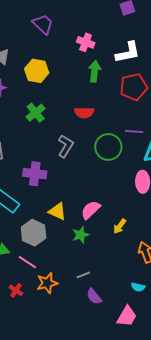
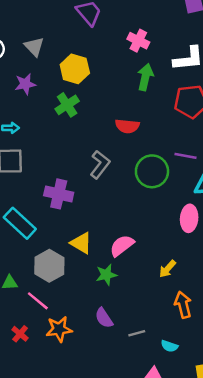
green cross: (36, 113) -> (67, 105), moved
yellow arrow: (120, 226) -> (167, 269), moved
gray line: (83, 275) -> (137, 333), moved
purple semicircle: (94, 296) -> (104, 318), moved

